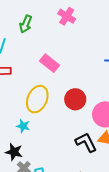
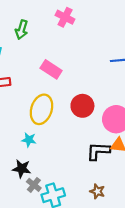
black L-shape: (86, 142) -> (98, 151), turned -55

